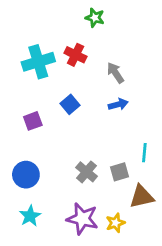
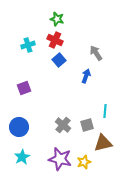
green star: (95, 18) -> (57, 19), moved
cyan cross: (38, 62) -> (28, 45), size x0.6
gray arrow: (115, 73) -> (96, 53), moved
blue square: (70, 104) -> (59, 60), moved
blue arrow: (118, 104) -> (86, 76), turned -56

